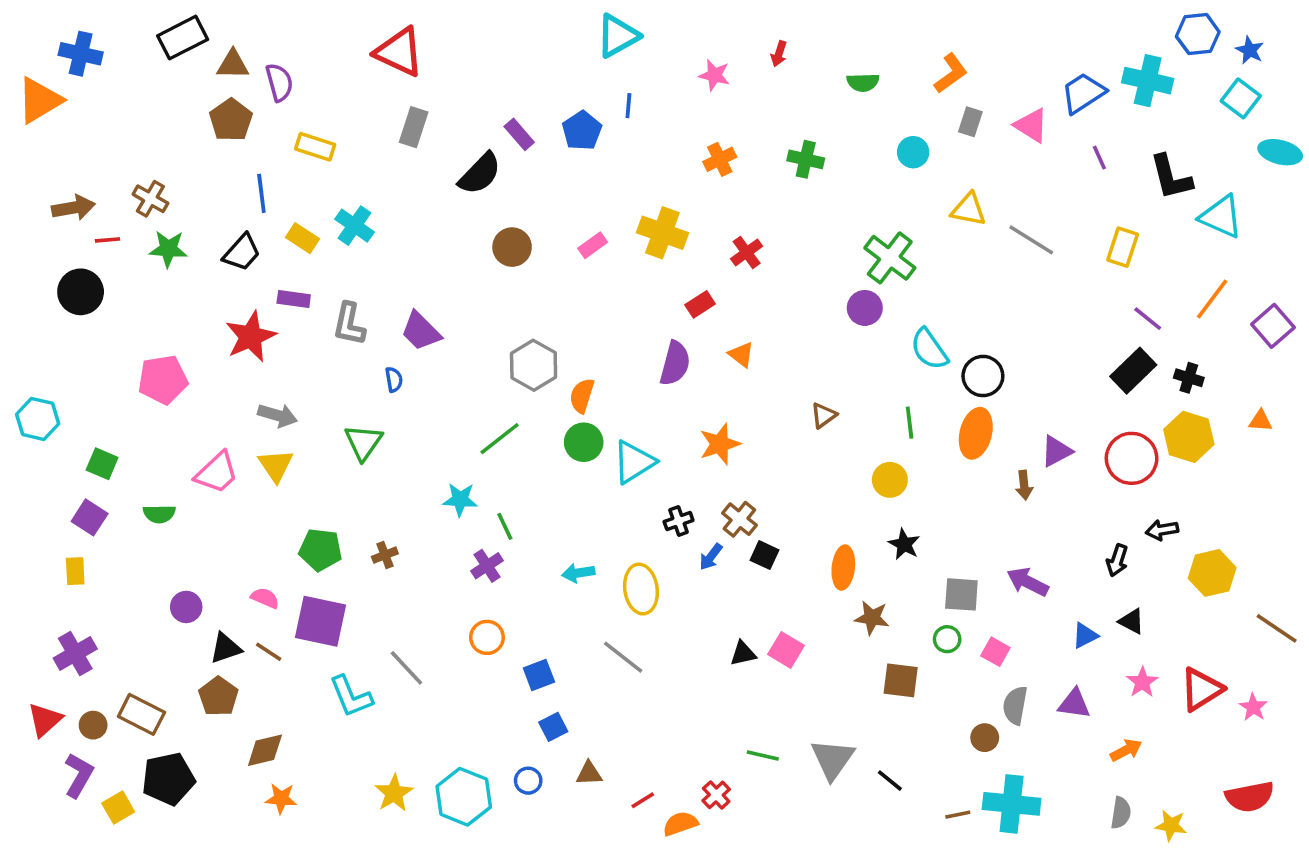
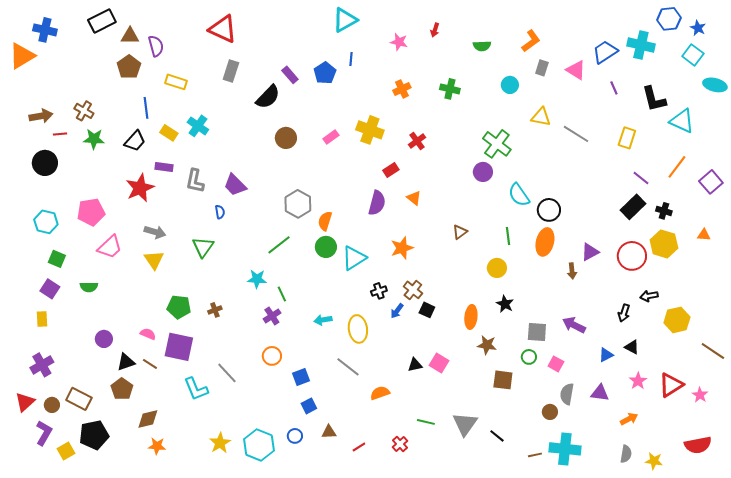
cyan hexagon: (38, 419) -> (46, 222), moved
pink trapezoid: (217, 473) -> (110, 247), moved
orange semicircle: (680, 824) -> (380, 393), moved

